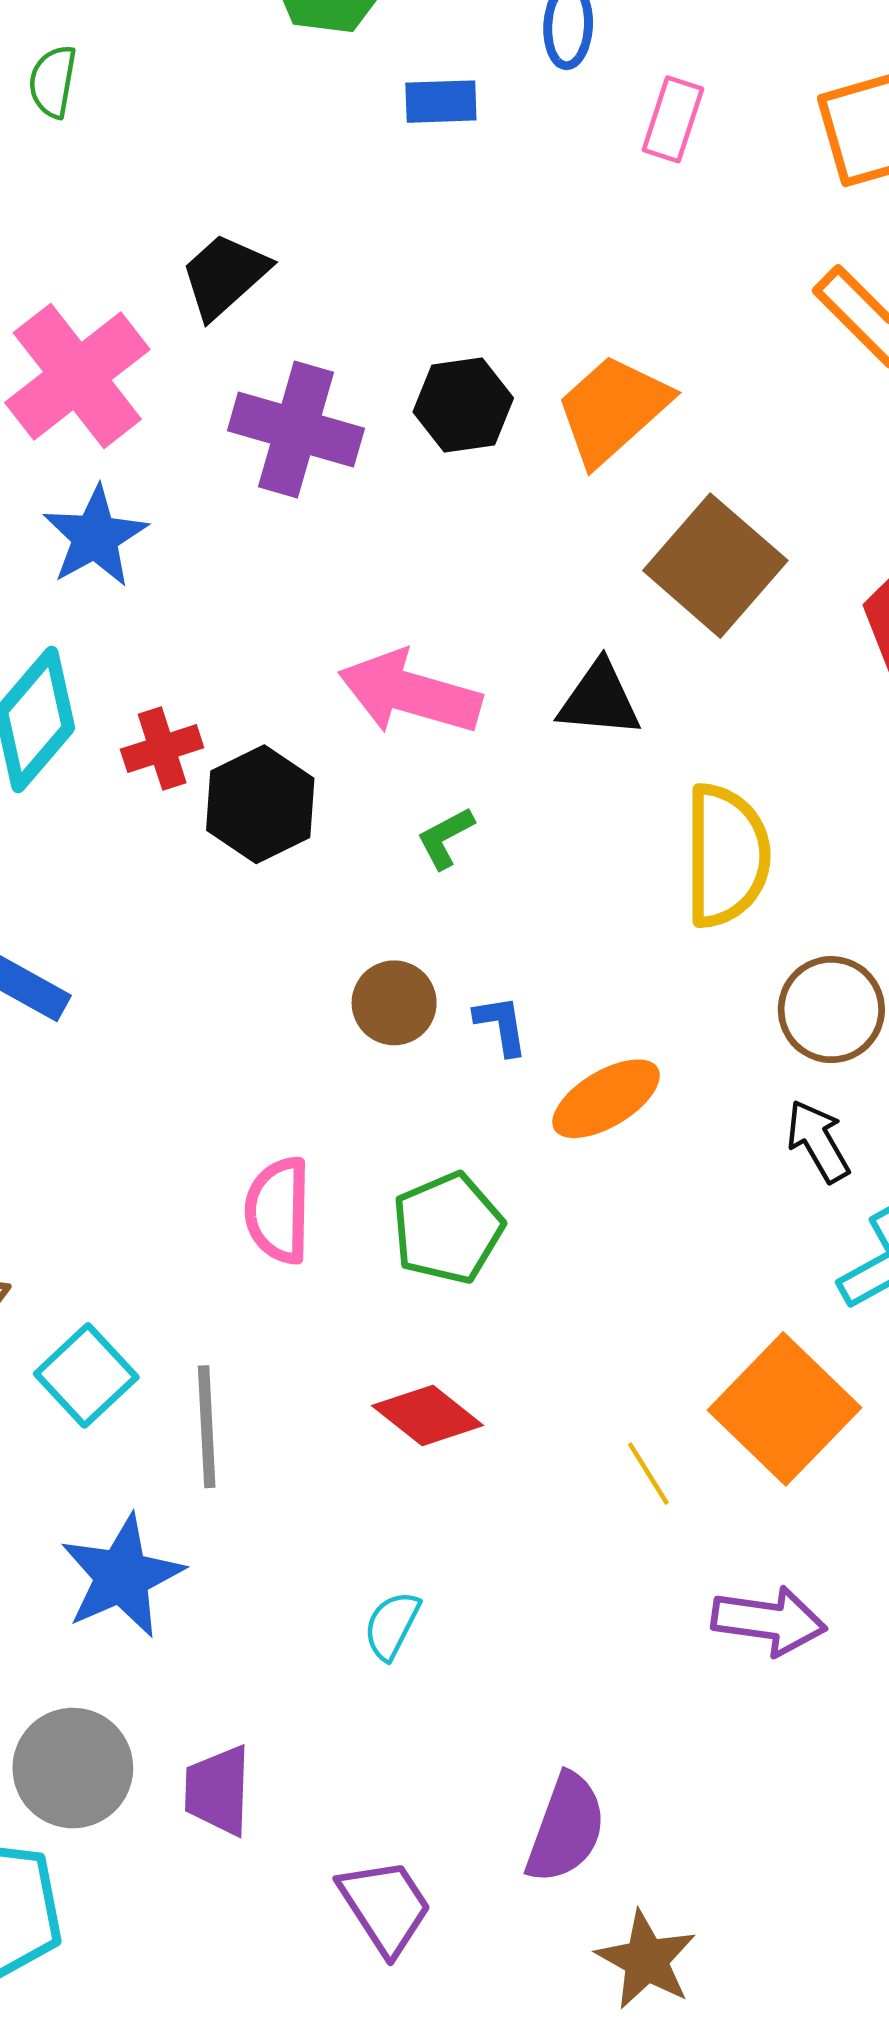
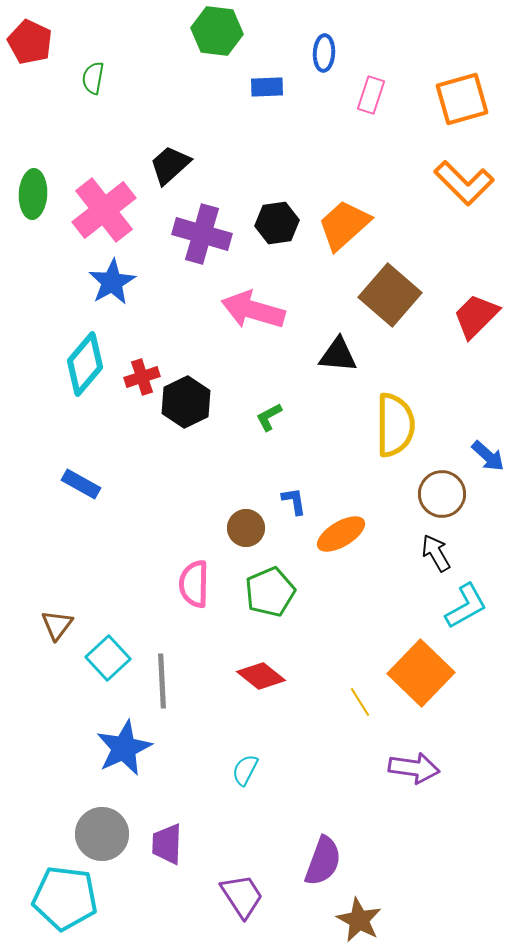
pink arrow: (410, 693) -> (253, 310), moved
brown circle: (394, 1003) -> (246, 528), moved

